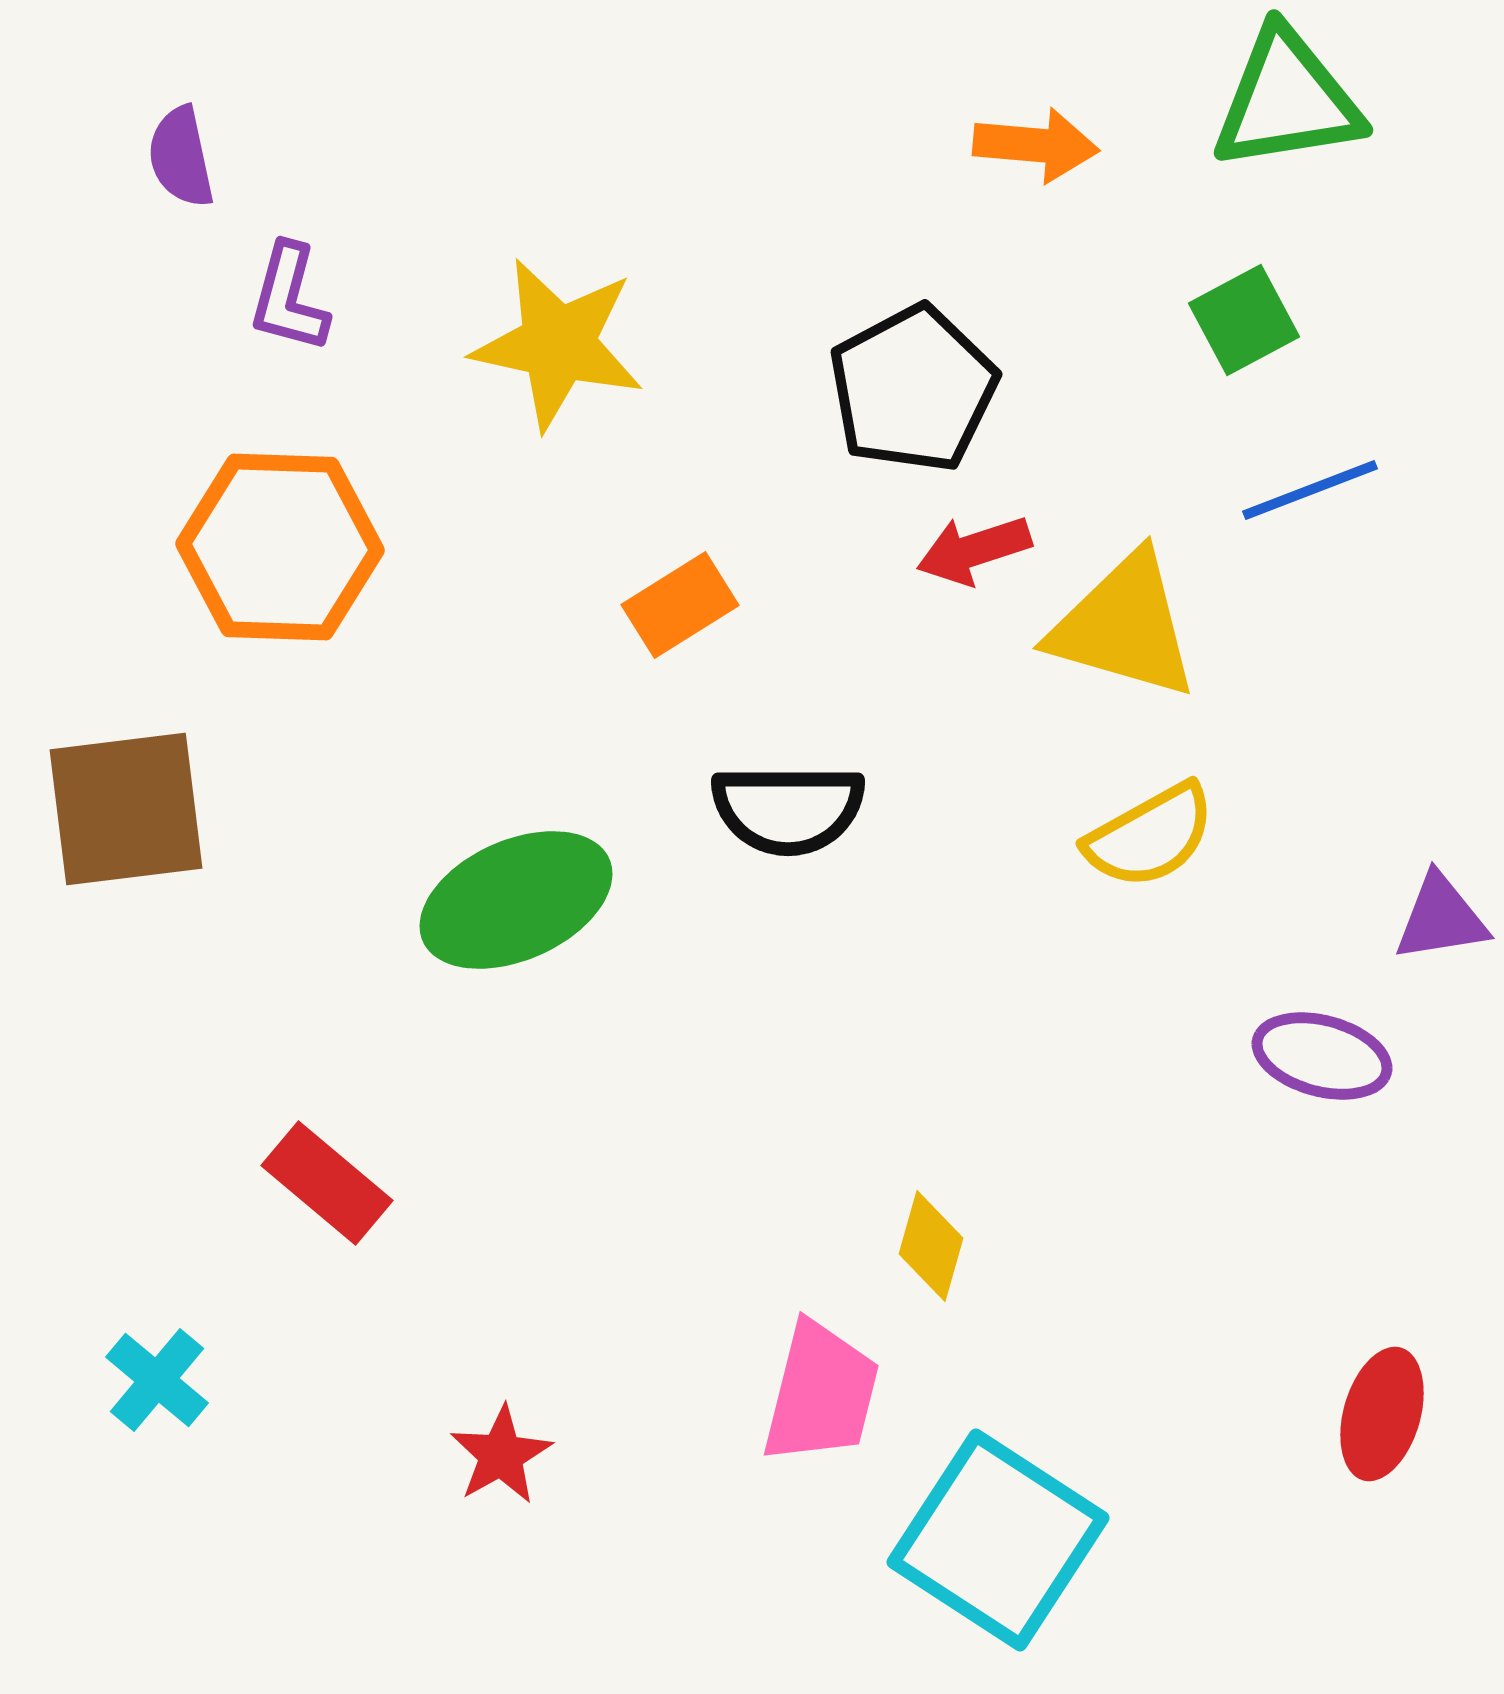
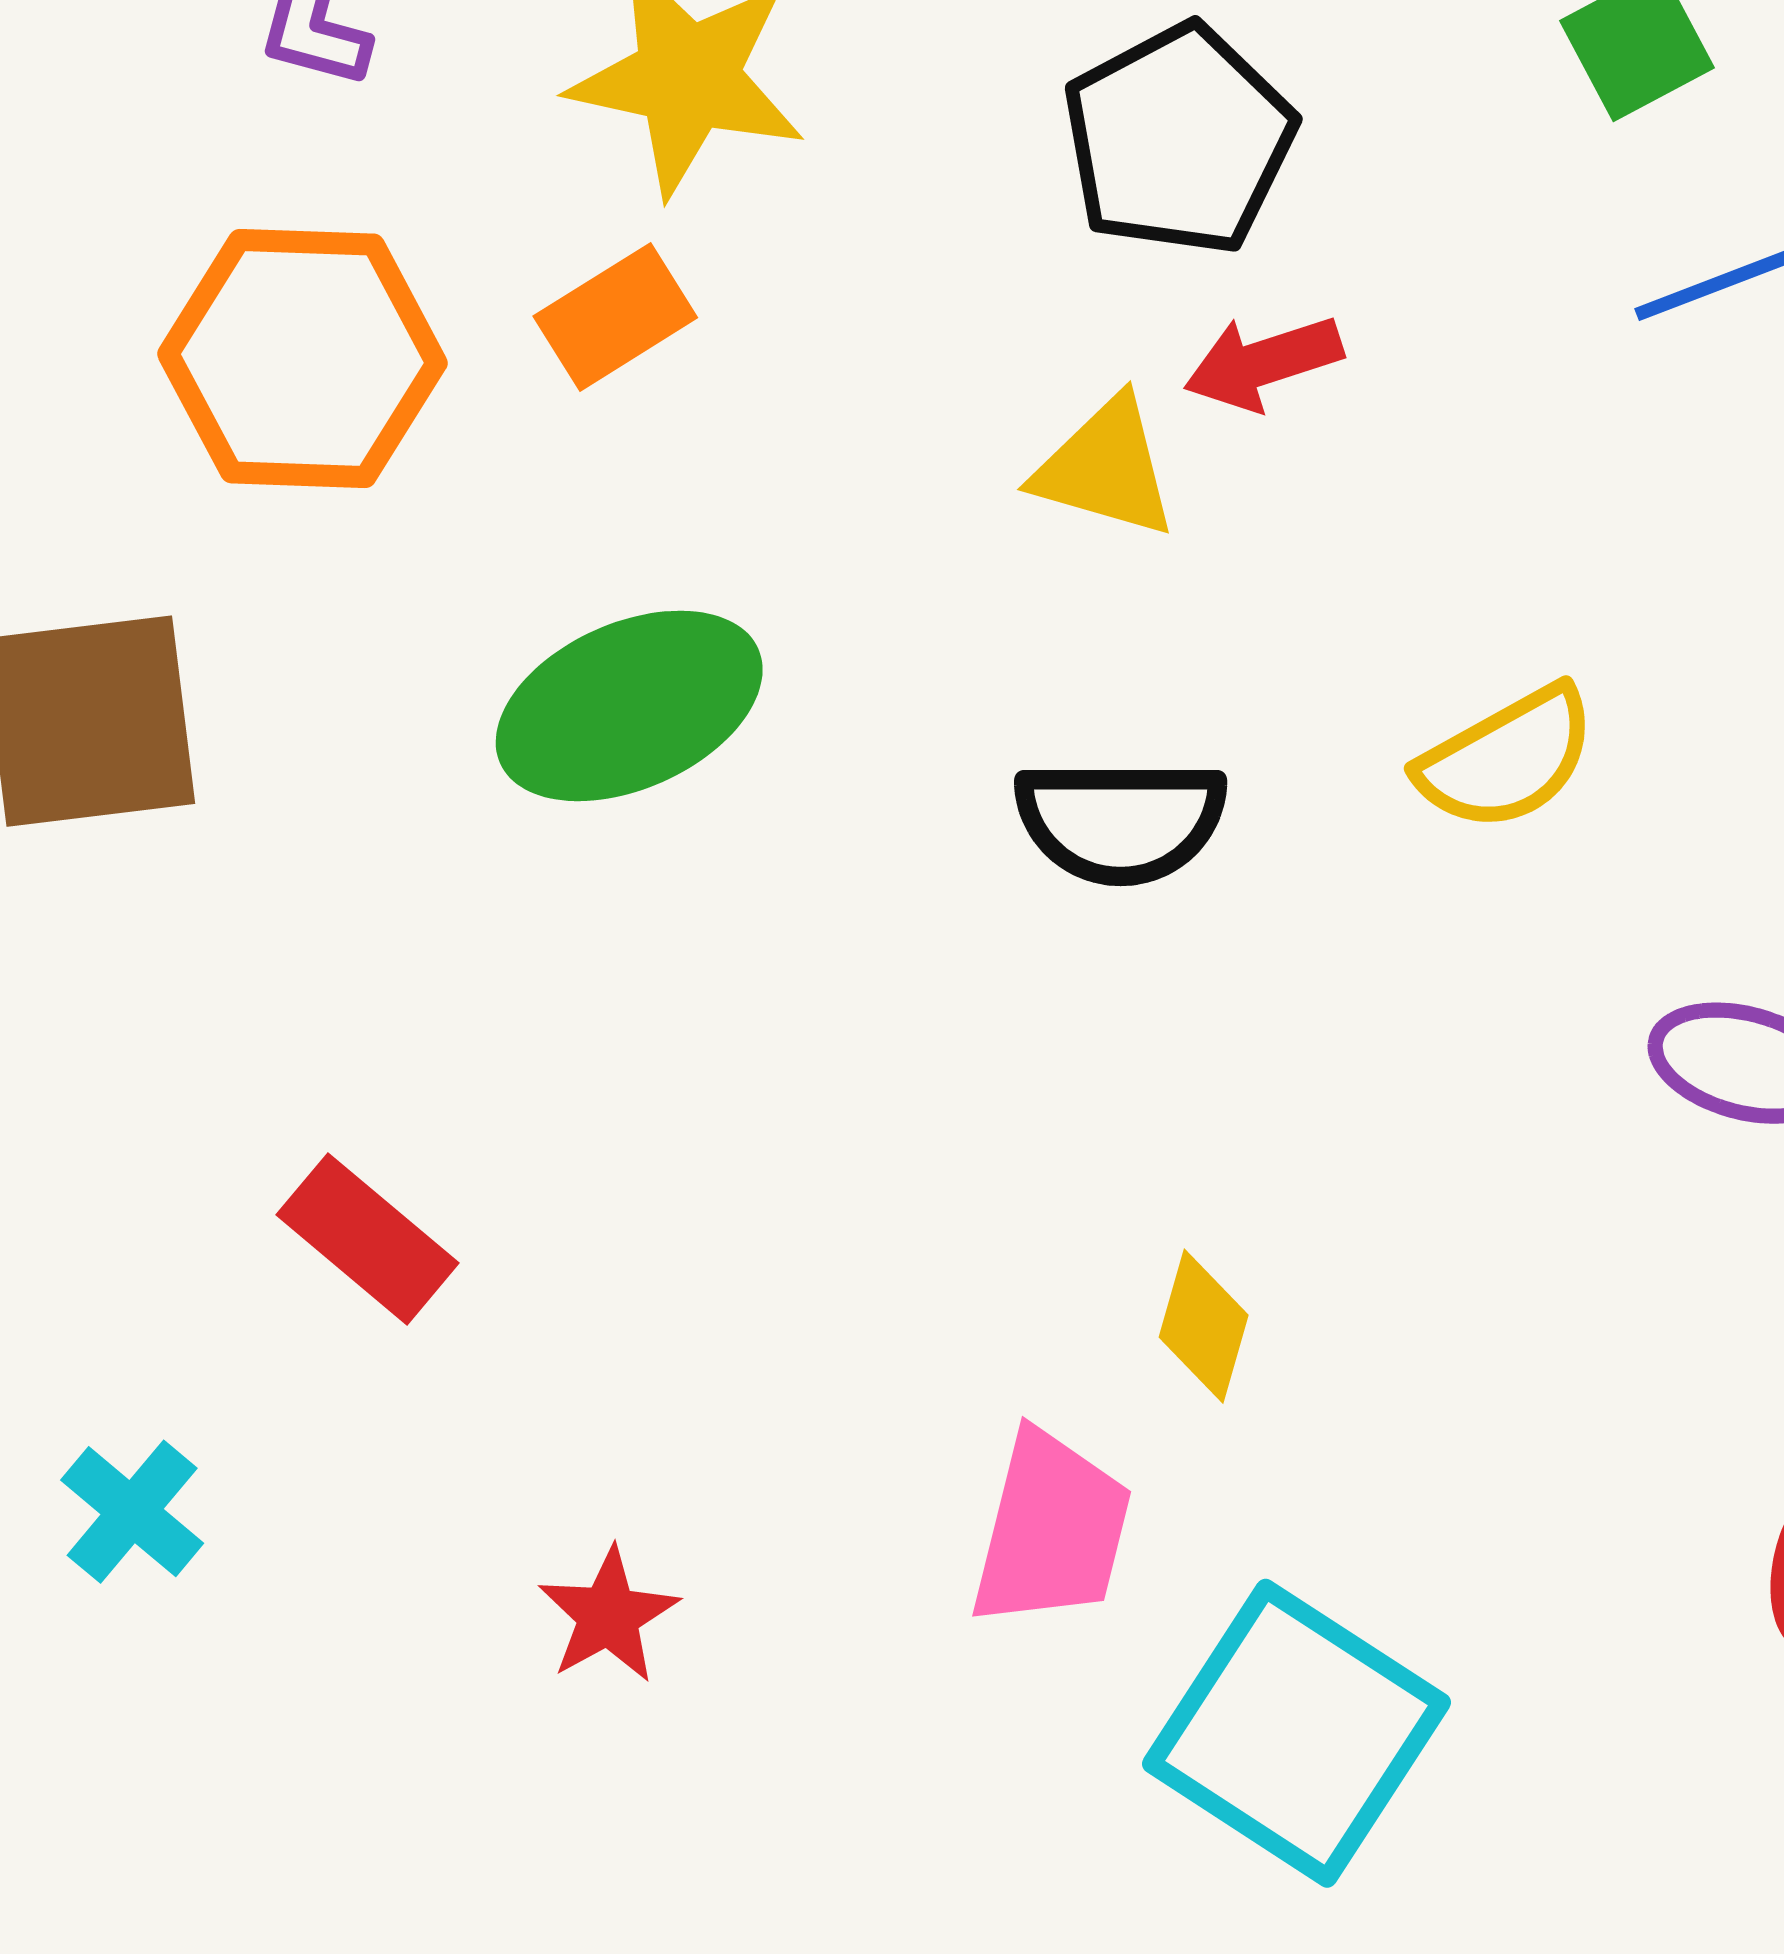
orange rectangle: (680, 605) -> (615, 317), moved
yellow triangle: (1124, 626) -> (1105, 468), moved, size x0.7
black semicircle: (788, 809) -> (1121, 821), moved
green ellipse: (516, 900) -> (629, 706), moved

